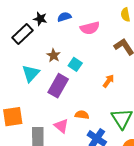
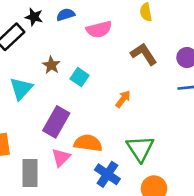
purple rectangle: (58, 86) -> (56, 122), moved
orange semicircle: (82, 115) -> (88, 143), size x1.5
pink triangle: (61, 126) -> (61, 158), turned 35

